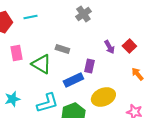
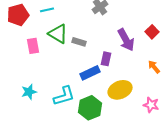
red square: (129, 46) -> (152, 32), moved
purple arrow: (109, 47) -> (126, 40), size x1.6
green triangle: (41, 64) -> (58, 34), moved

